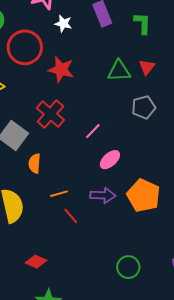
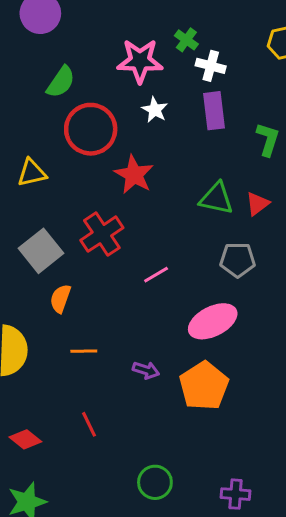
pink ellipse: (110, 160) -> (213, 321), moved, size x1.5
purple arrow: (103, 195) -> (146, 370), size x0.7
red line: (71, 216) -> (89, 424), moved

